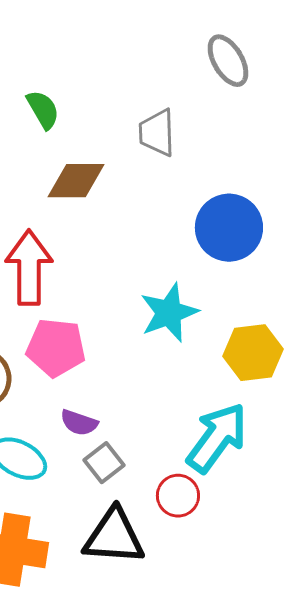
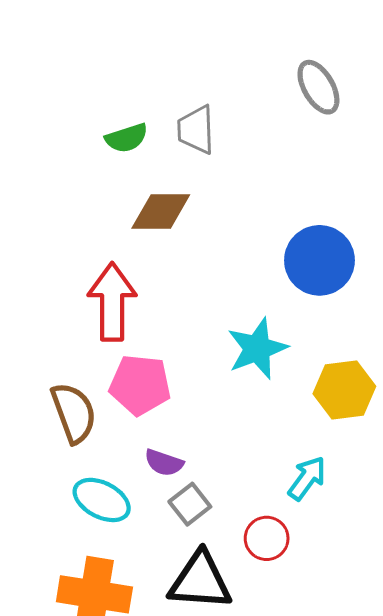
green semicircle: (43, 110) -> (127, 138), turned 102
gray trapezoid: (157, 133) -> (196, 130), moved
cyan arrow: (217, 438) -> (307, 478), size x0.6

